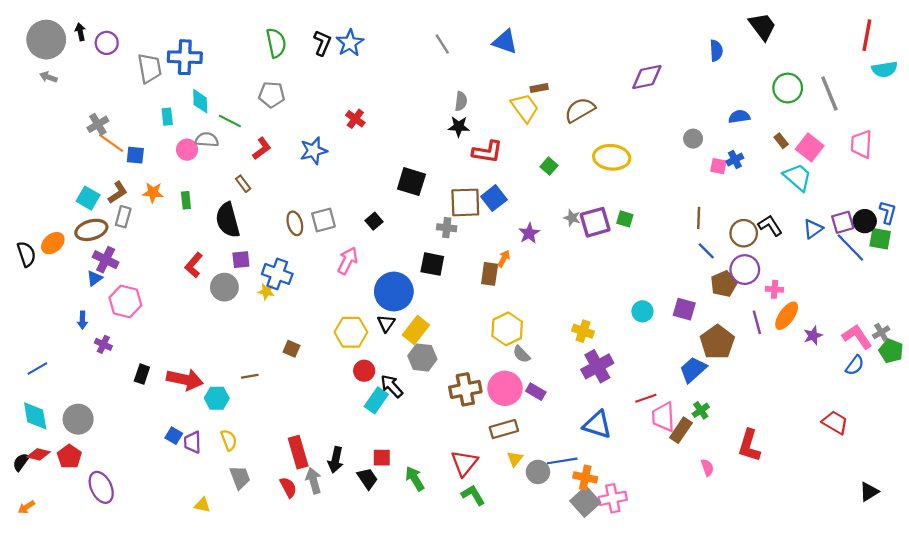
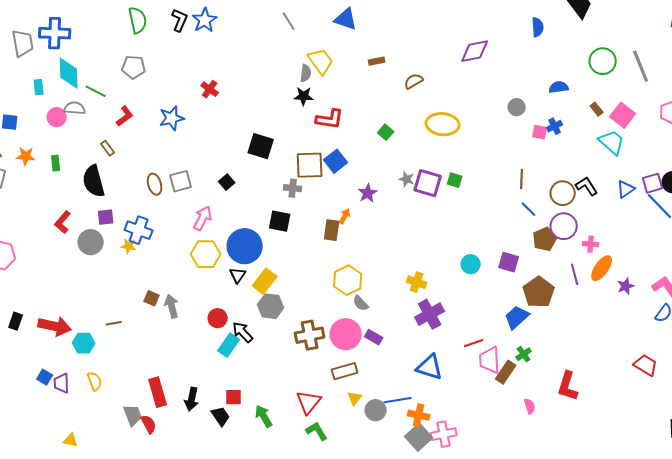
cyan diamond: (200, 101) -> (69, 73), size x1.4
yellow trapezoid: (525, 108) -> (321, 61), moved
brown semicircle: (580, 110) -> (414, 81), size x0.7
purple square: (595, 222) -> (428, 183), turned 32
yellow hexagon: (351, 332) -> (206, 254), moved
gray trapezoid: (240, 477) -> (133, 415), moved
gray arrow: (314, 481) -> (172, 306), moved

